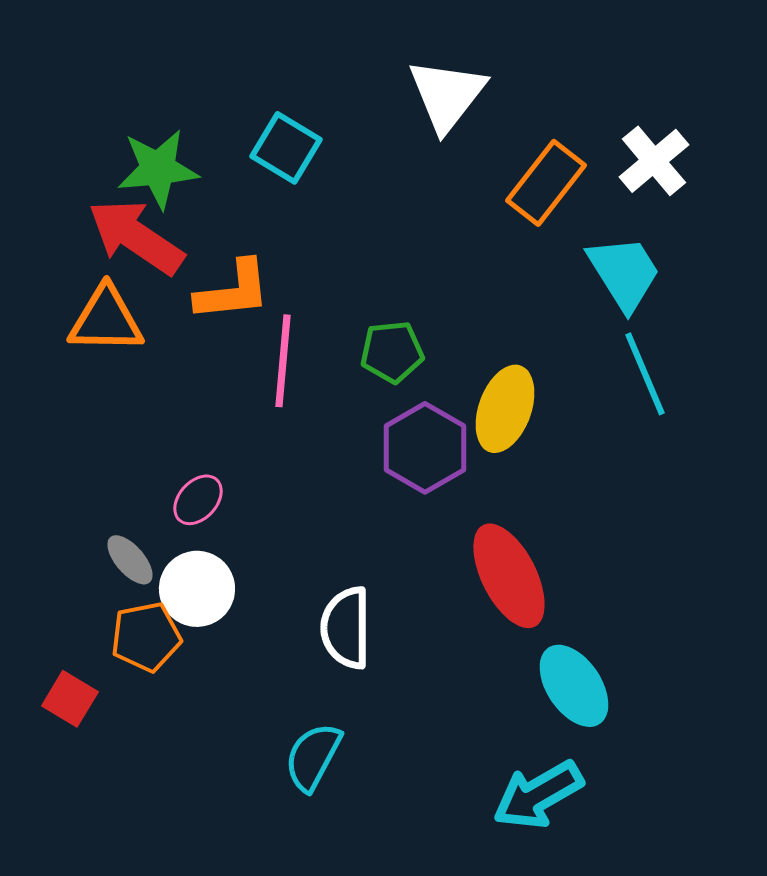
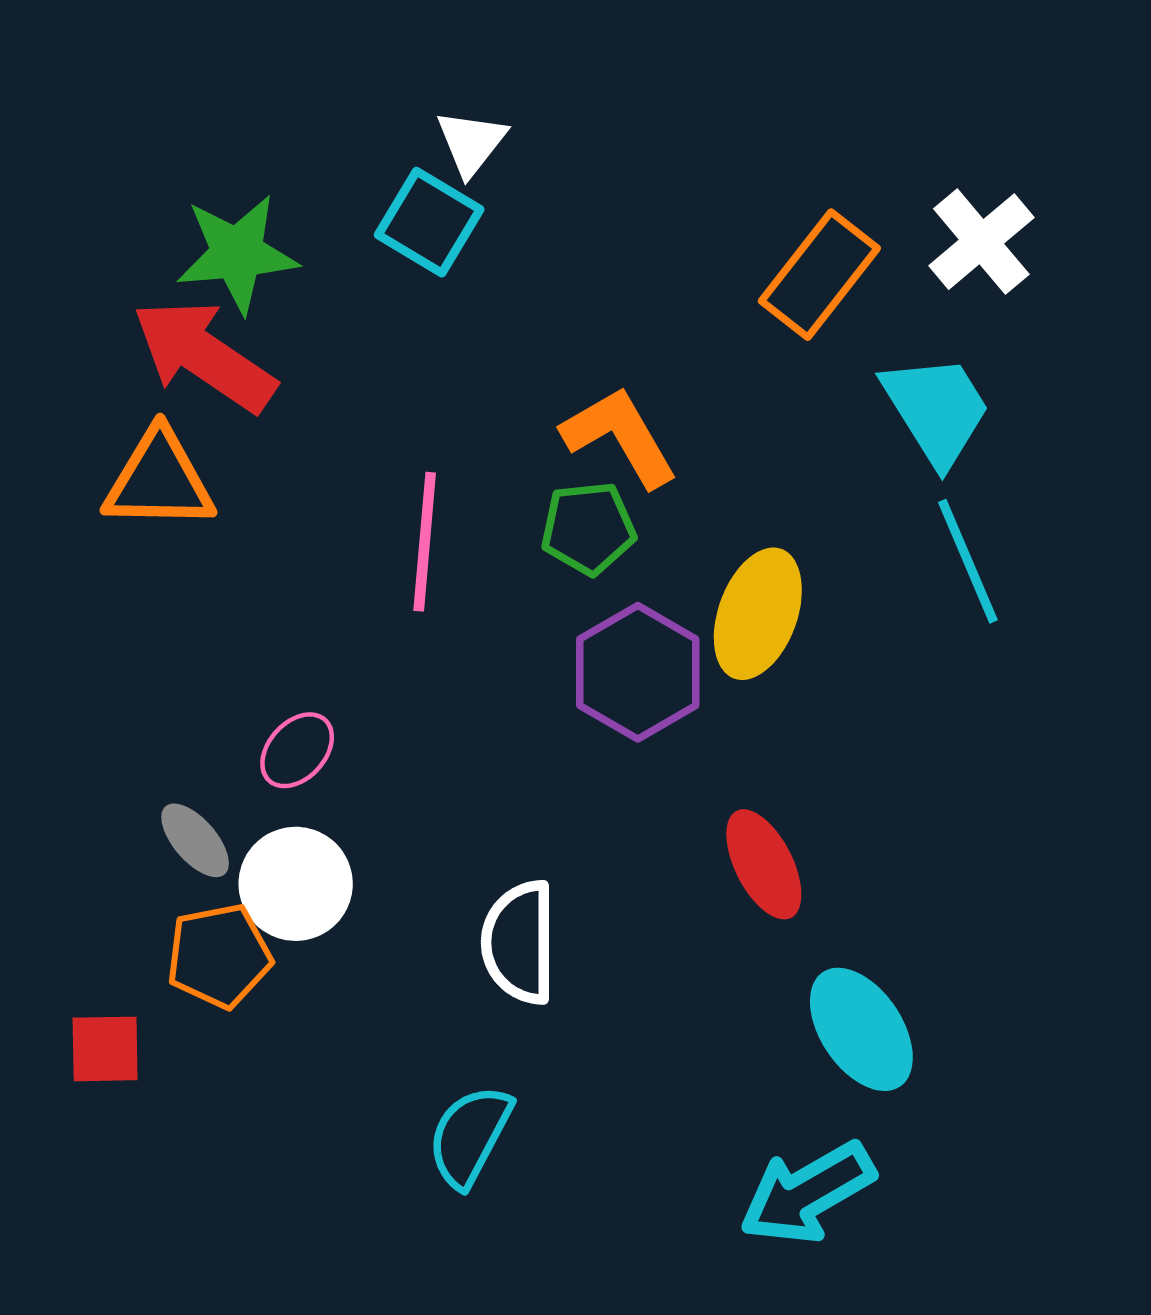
white triangle: (447, 95) -> (471, 143), moved, size x0.6
orange L-shape: (233, 291) -> (620, 437), moved, turned -114
red ellipse: (509, 576) -> (764, 864), size x0.7
red square: (70, 699) -> (105, 1049), turned -32

